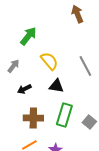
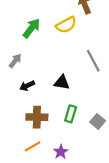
yellow semicircle: (49, 61) -> (66, 25), moved, turned 102
green rectangle: (64, 115) -> (71, 114), size x0.7

